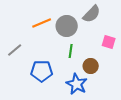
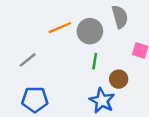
gray semicircle: (92, 14) -> (120, 17), turned -60
blue pentagon: (42, 71) -> (35, 99), moved

